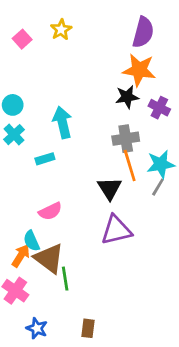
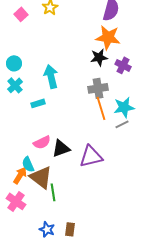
gray line: (158, 187) -> (122, 124), turned 32
black triangle: (110, 188) -> (61, 148), moved, turned 42
blue star: (37, 328) -> (47, 229), moved

